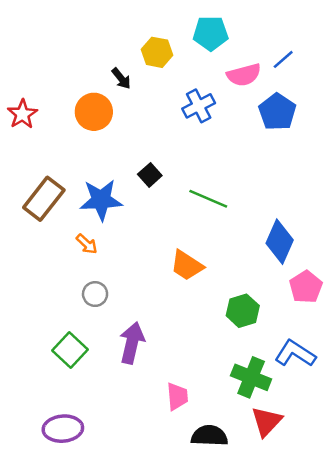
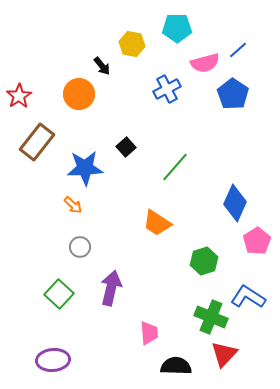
brown rectangle: (44, 199) -> (37, 142), moved
green line: (208, 199) -> (175, 167), turned -72

